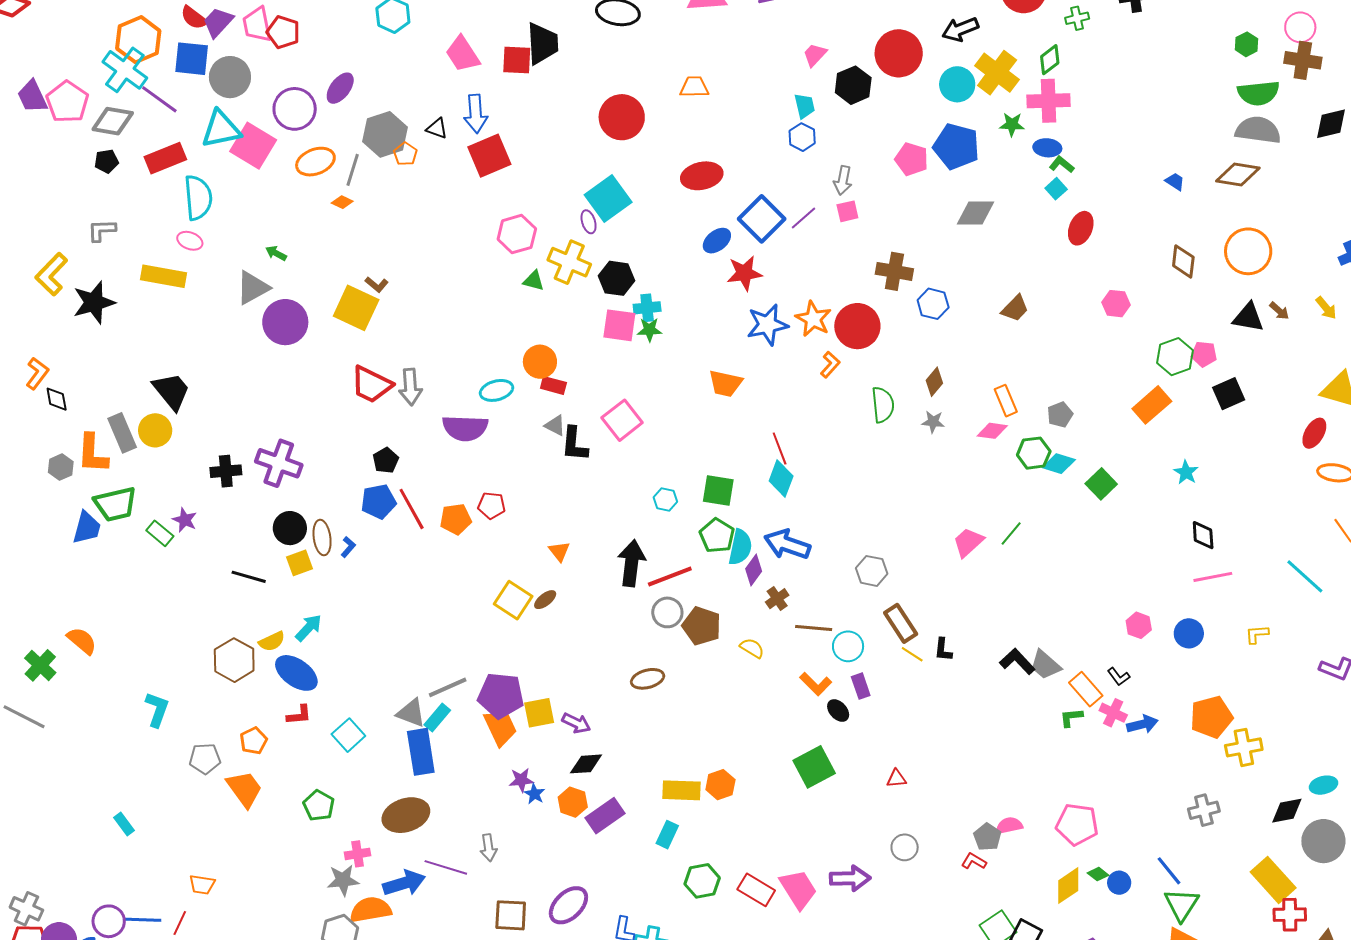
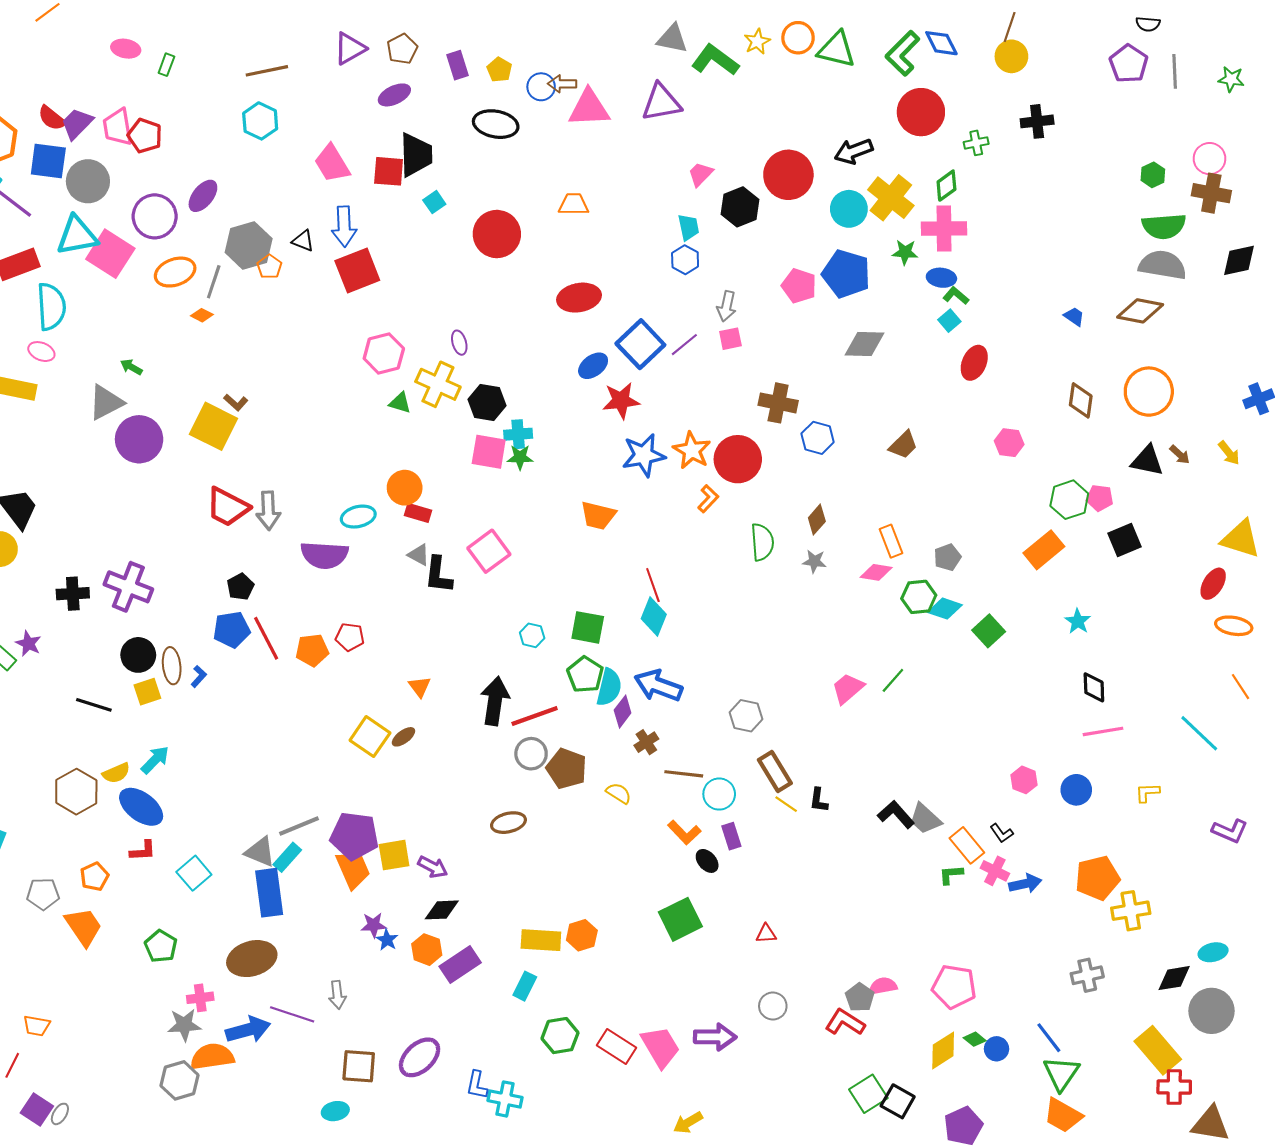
cyan square: (608, 198) -> (434, 202), moved, size x0.5
red L-shape: (974, 861) -> (845, 1022), size x1.5

